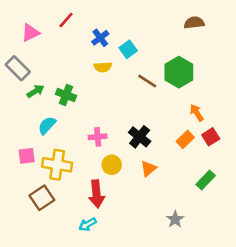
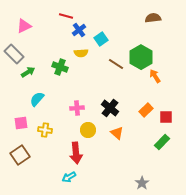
red line: (66, 20) -> (66, 16), moved, turned 64
green cross: (66, 95) -> (60, 67), moved
orange arrow: (197, 113) -> (155, 76), moved
red square: (211, 137) -> (166, 117), moved, turned 32
yellow cross: (57, 165) -> (45, 130), size x0.6
orange triangle: (148, 169) -> (117, 133), turned -40
brown square: (42, 198) -> (20, 155), moved
gray star: (175, 219) -> (142, 183), moved

